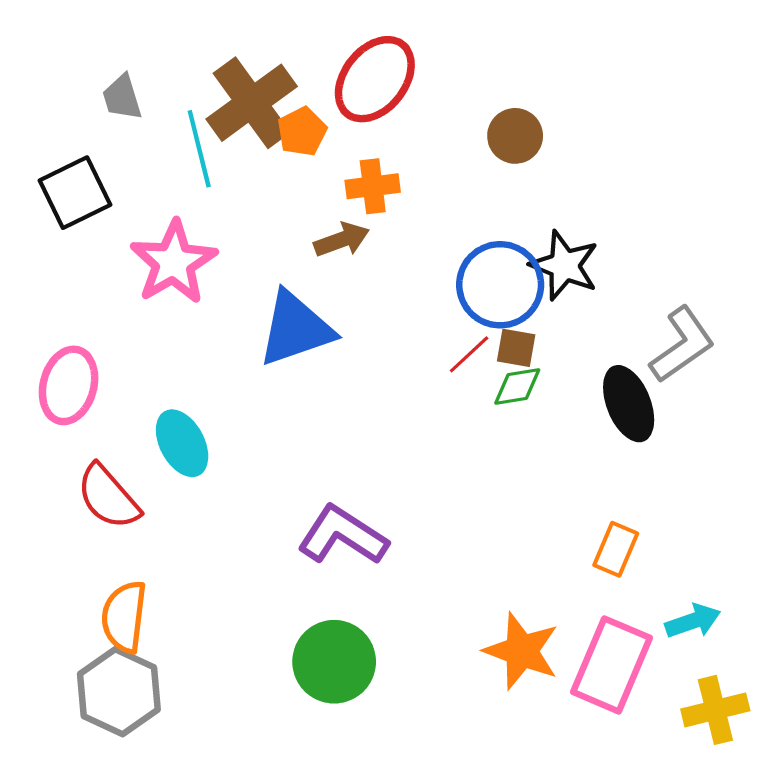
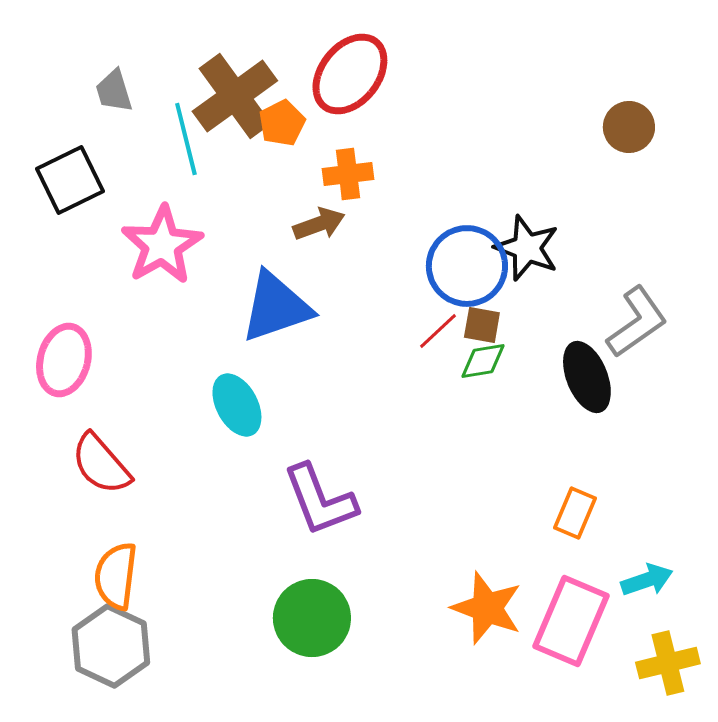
brown circle: (515, 136) -> (629, 127), moved
cyan ellipse: (182, 443) -> (237, 405), moved
purple L-shape: (343, 535) -> (320, 500), turned -144

